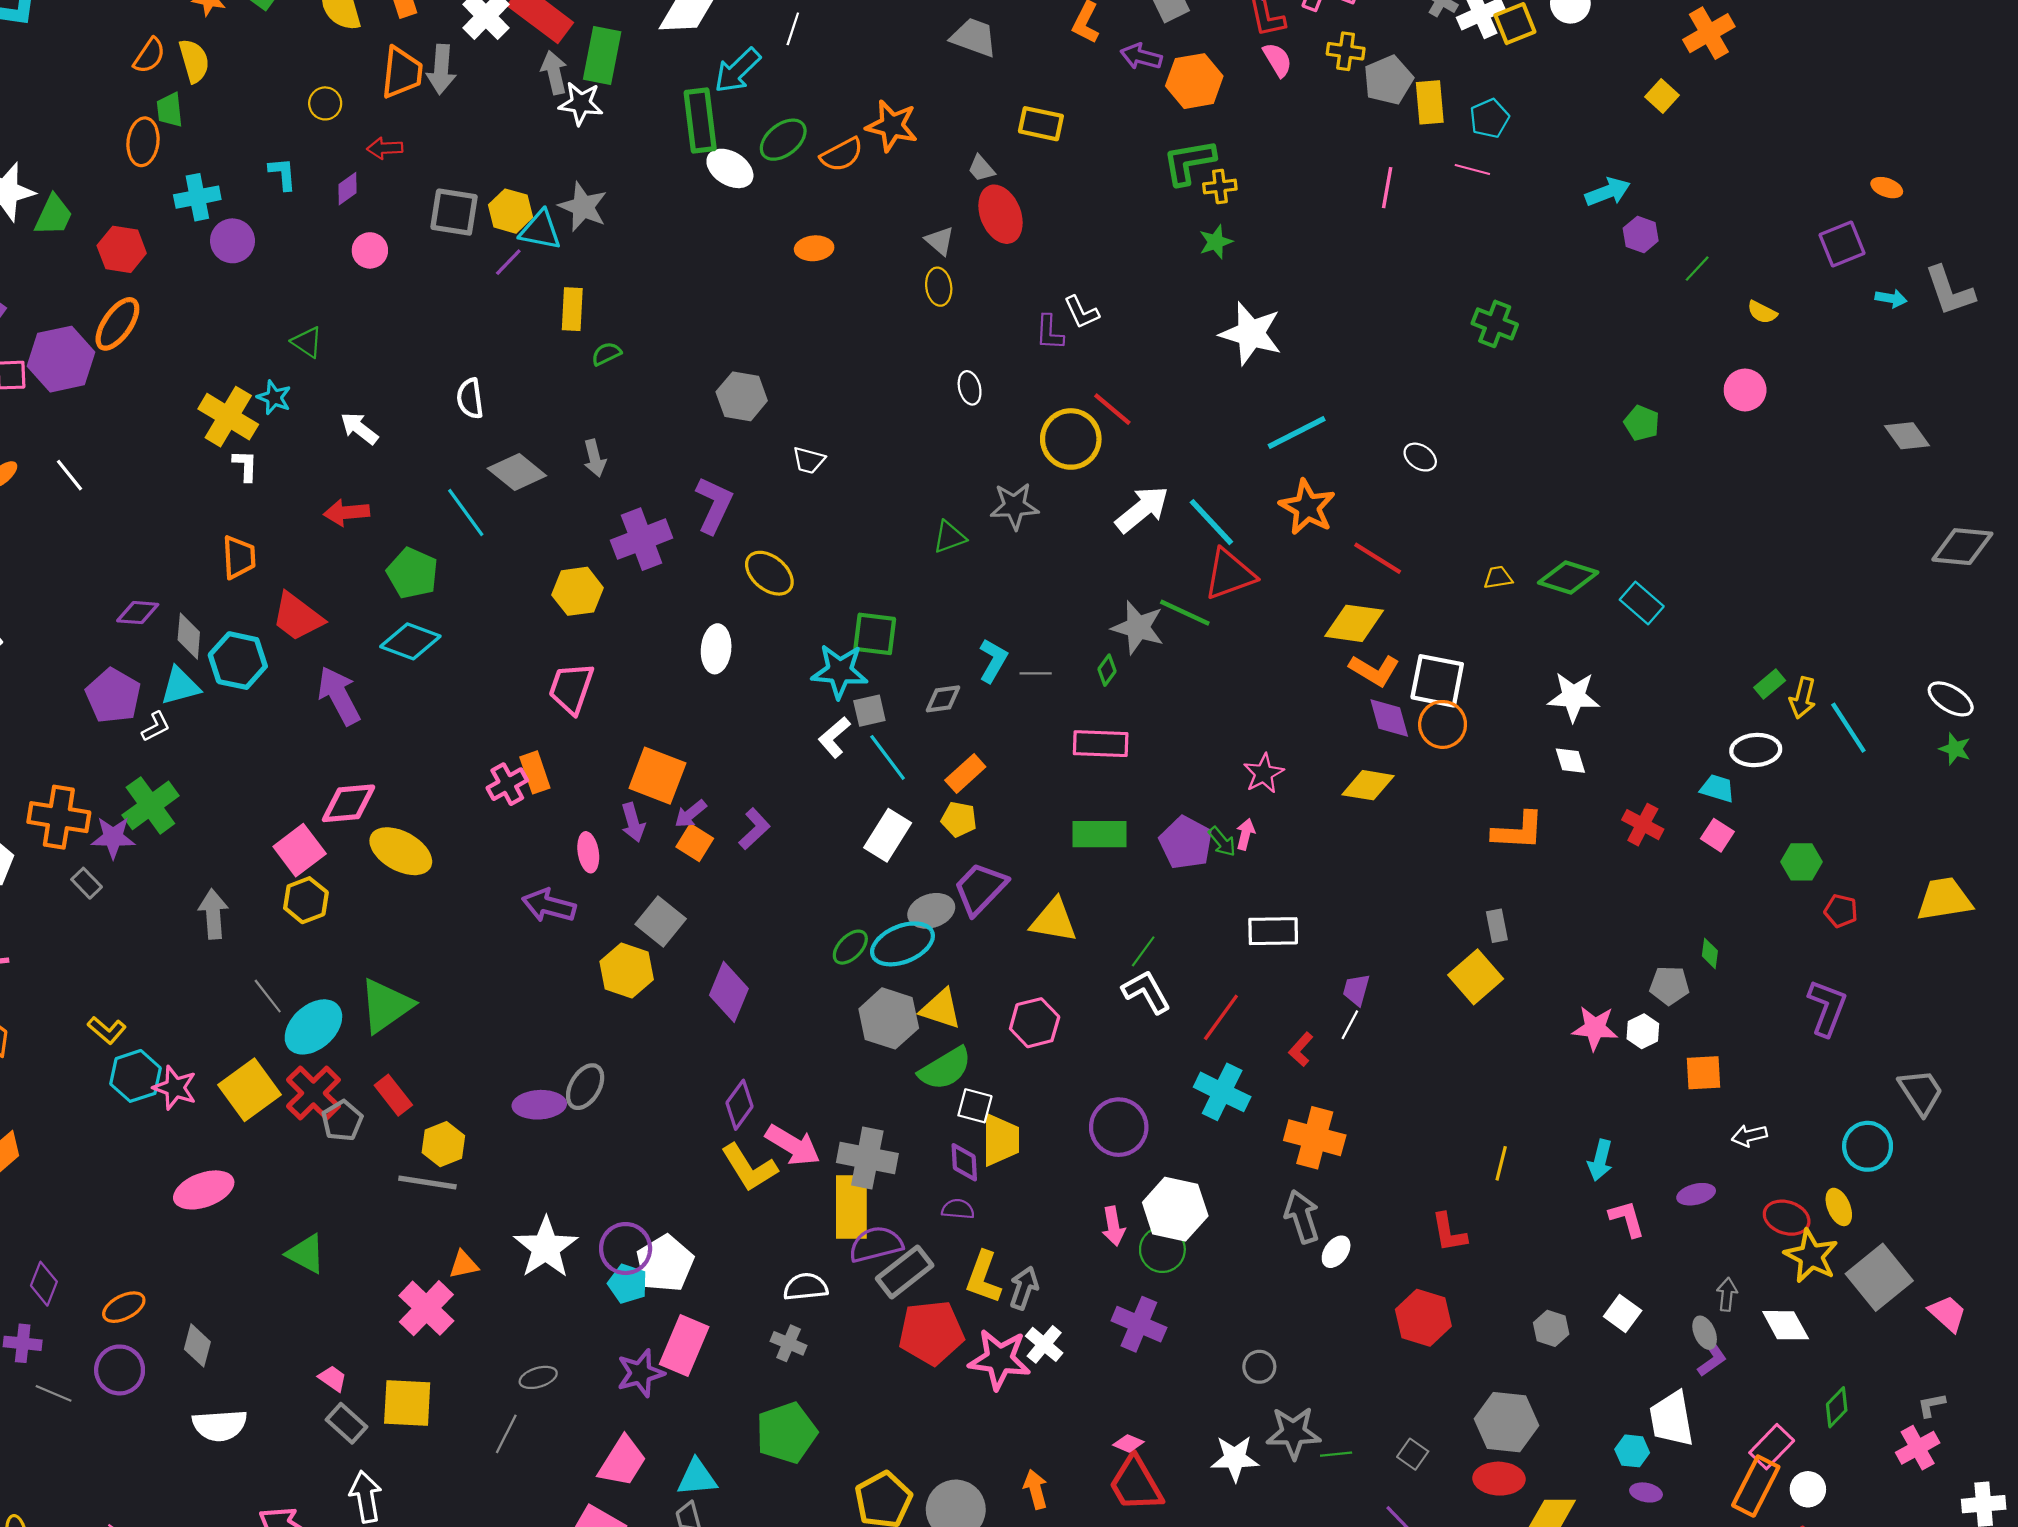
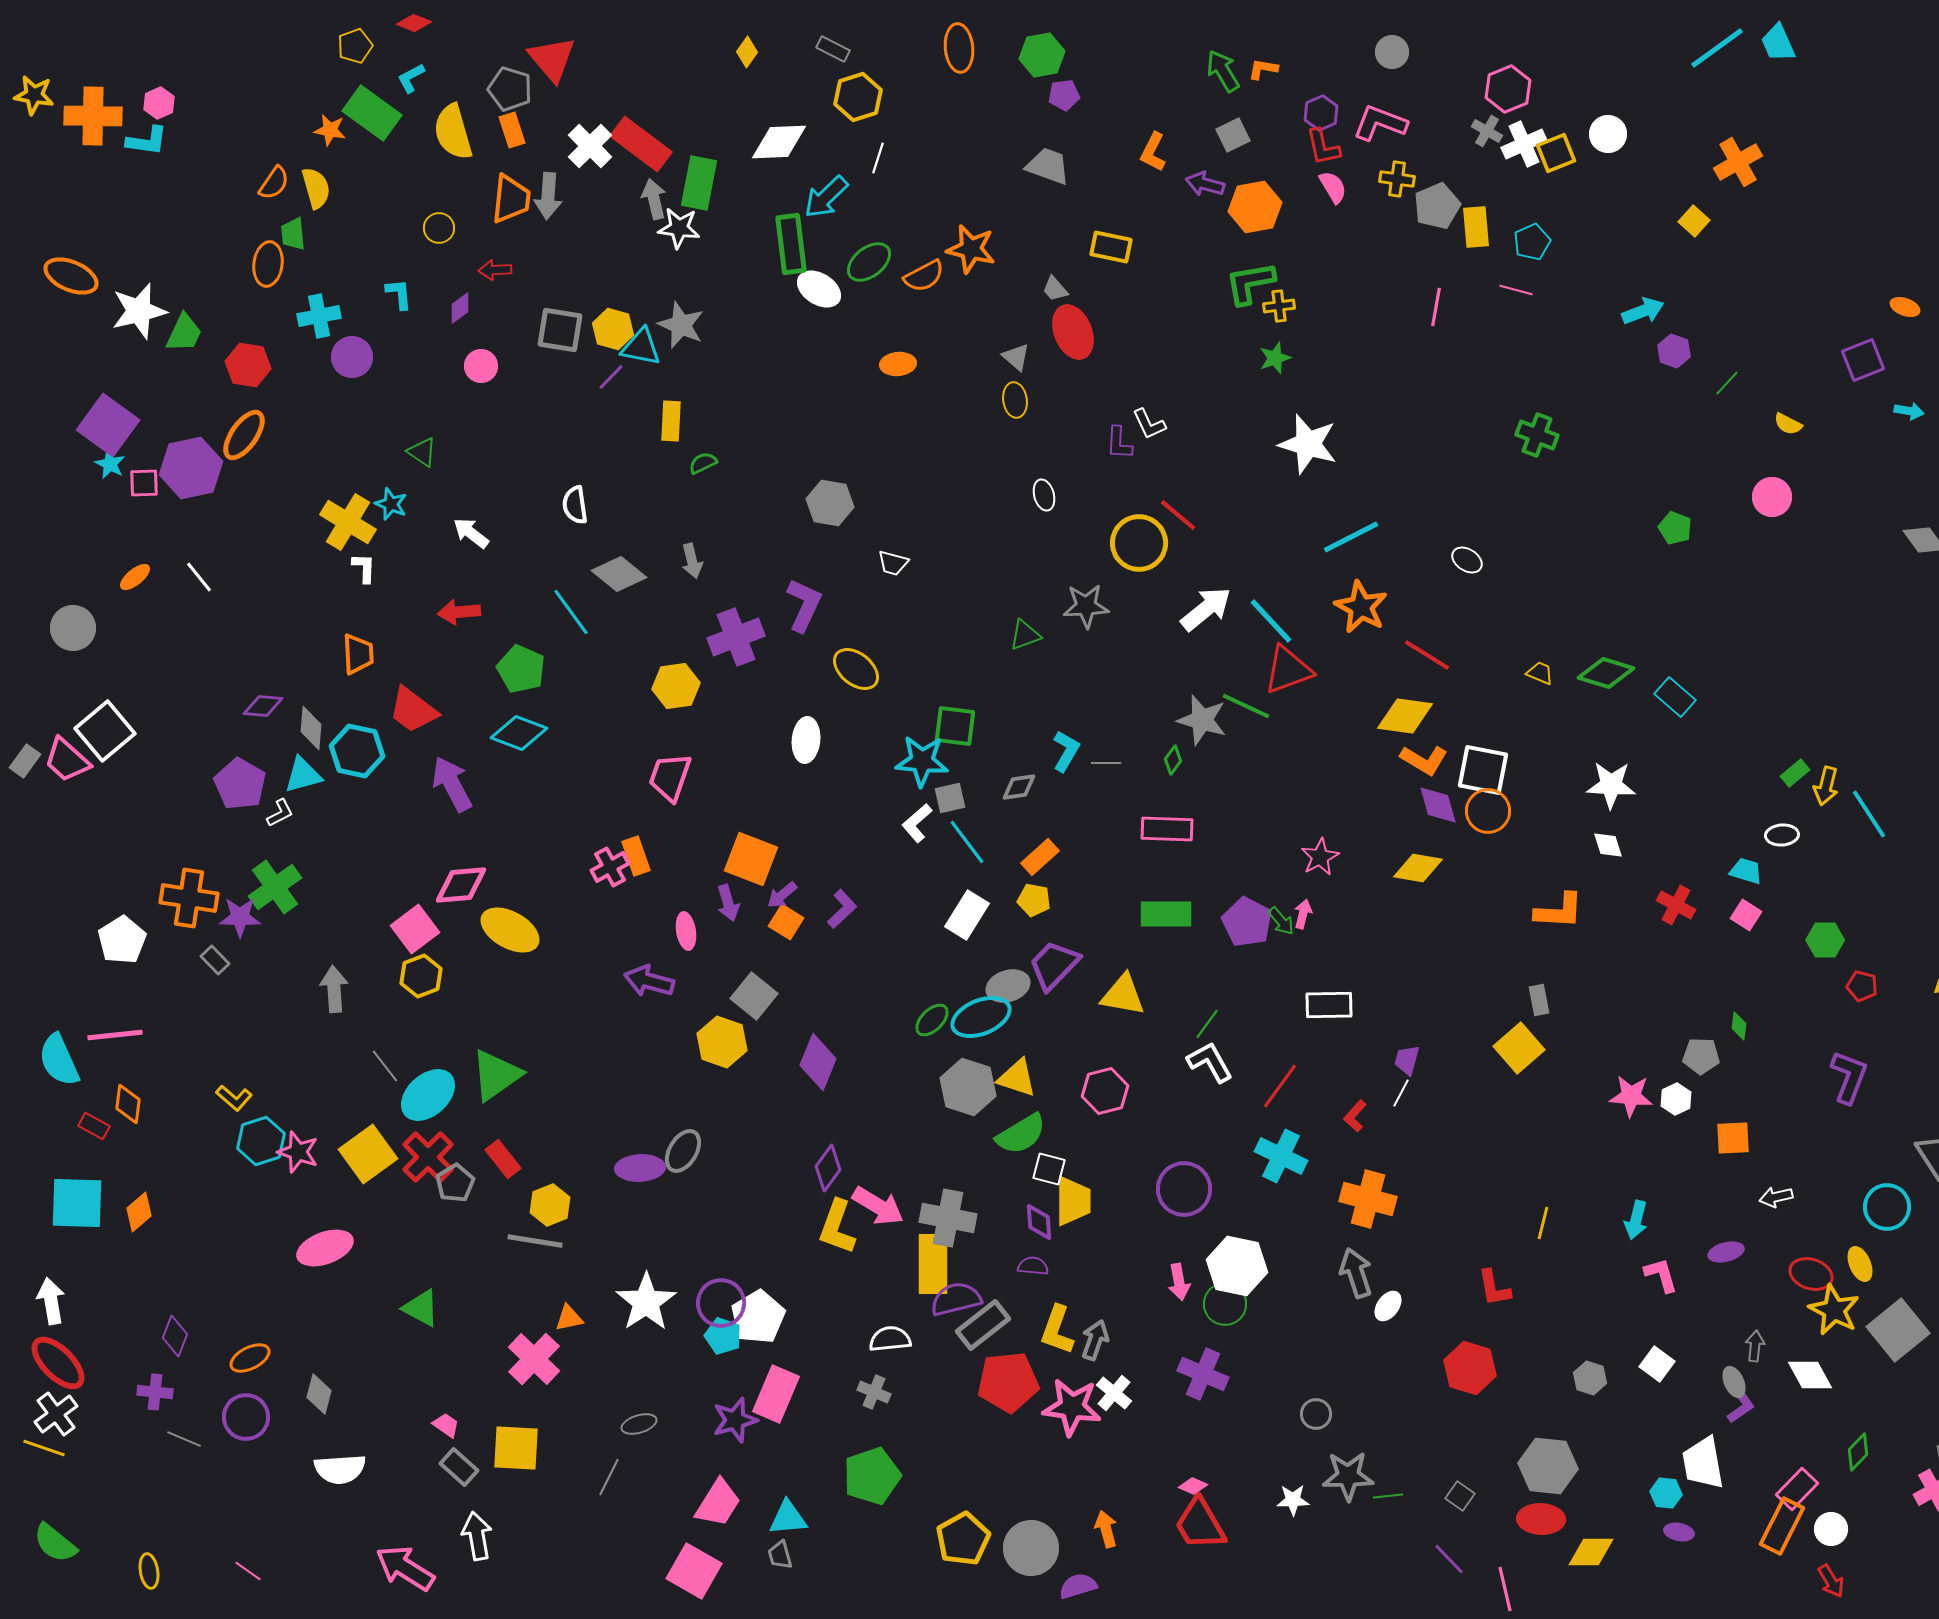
yellow trapezoid: (1498, 577) -> (1540, 673), turned 32
white ellipse: (1756, 750) -> (1782, 835), size x0.7
yellow L-shape: (749, 1168) -> (837, 1227), turned 52
white star: (1235, 1458) -> (1293, 1500), size x0.7

